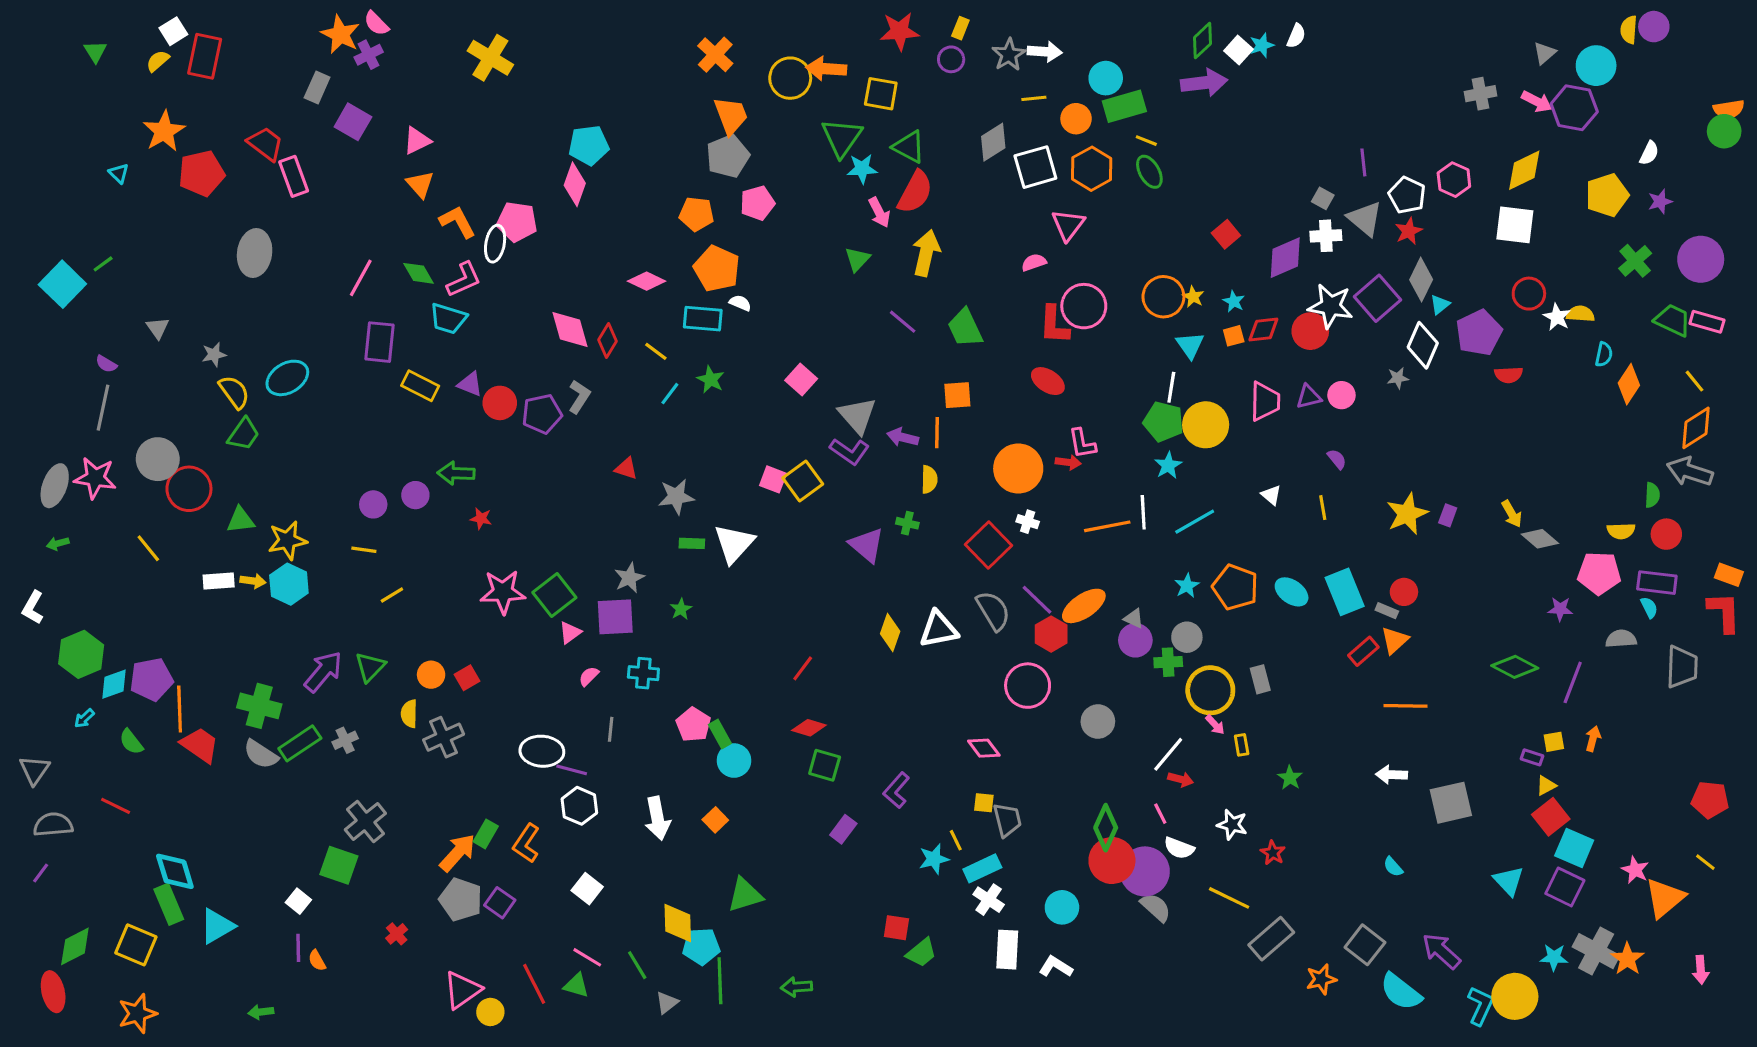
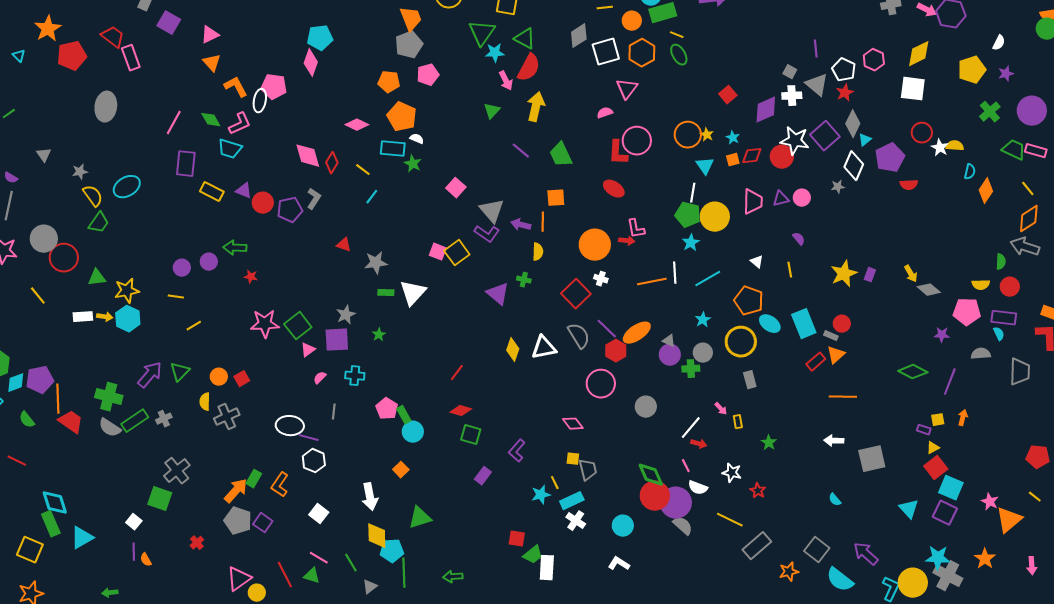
green star: (711, 379) -> (413, 164), moved
orange pentagon: (1235, 587) -> (749, 301), moved
yellow circle: (1210, 690) -> (741, 342), moved
white arrow: (657, 818) -> (370, 497), moved
green diamond: (1106, 828) -> (651, 475), turned -48
white rectangle: (1007, 950) -> (547, 568), moved
gray cross: (1596, 951) -> (948, 576), moved
cyan star: (1554, 957) -> (938, 558), size x1.4

